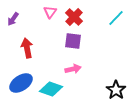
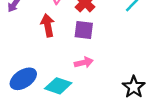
red arrow: (27, 48) -> (48, 25), moved

